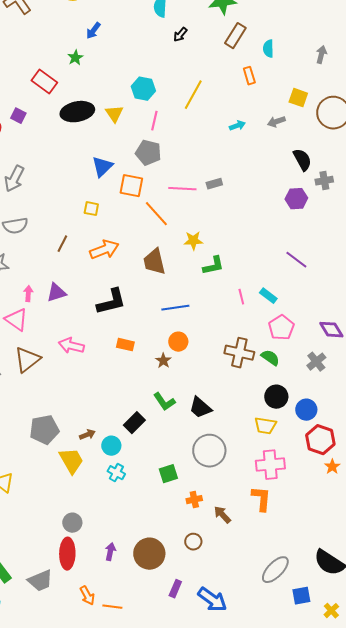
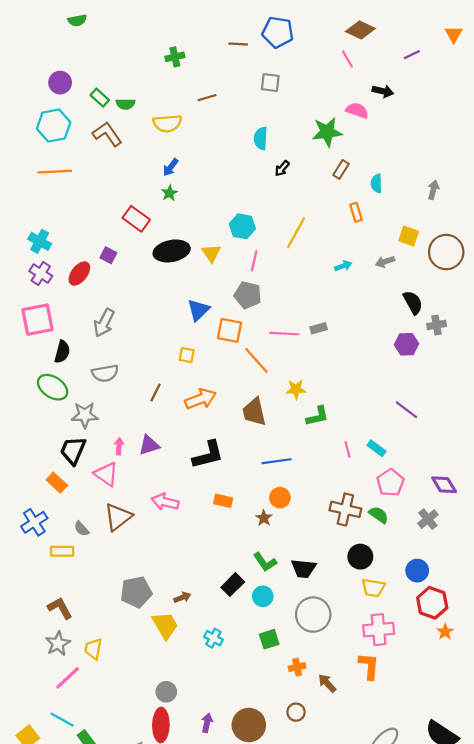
blue arrow: (93, 31) -> (171, 167), moved
brown rectangle: (235, 36) -> (341, 169), size x0.7
black circle: (276, 397) -> (360, 557), moved
black trapezoid: (200, 408) -> (304, 568), turned -35
cyan circle: (111, 446) -> (263, 596), moved

